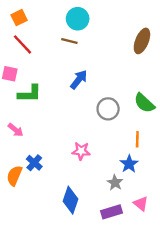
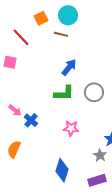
orange square: (19, 18) -> (41, 18), moved
green L-shape: (30, 94) -> (64, 93), moved
blue cross: (34, 163) -> (31, 120), moved

